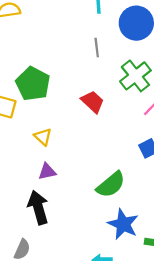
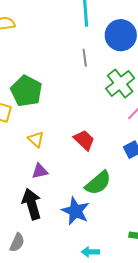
red trapezoid: (93, 102) -> (84, 140), moved
blue star: (123, 224) -> (76, 211), moved

